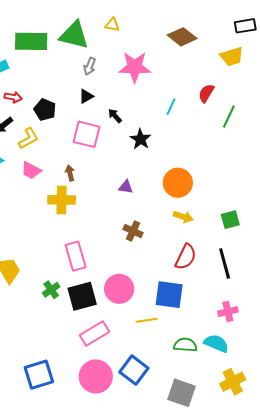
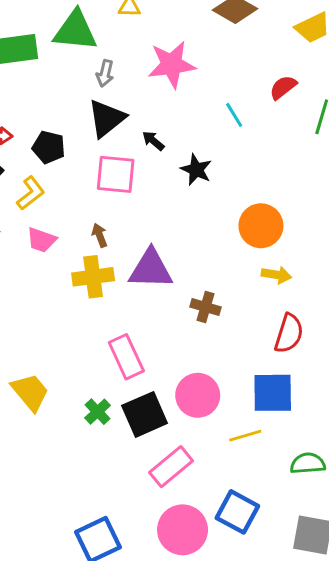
red semicircle: (206, 93) -> (283, 87), turned 30
black triangle: (86, 96) -> (107, 118), size x1.8
cyan line: (171, 107) -> (234, 115), turned -48
purple triangle: (126, 187) -> (151, 269), moved, size x2.0

